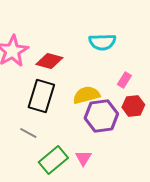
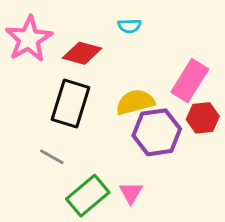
cyan semicircle: (102, 42) -> (129, 26), moved, size x0.6
pink rectangle: (124, 80) -> (190, 81), size x1.8

